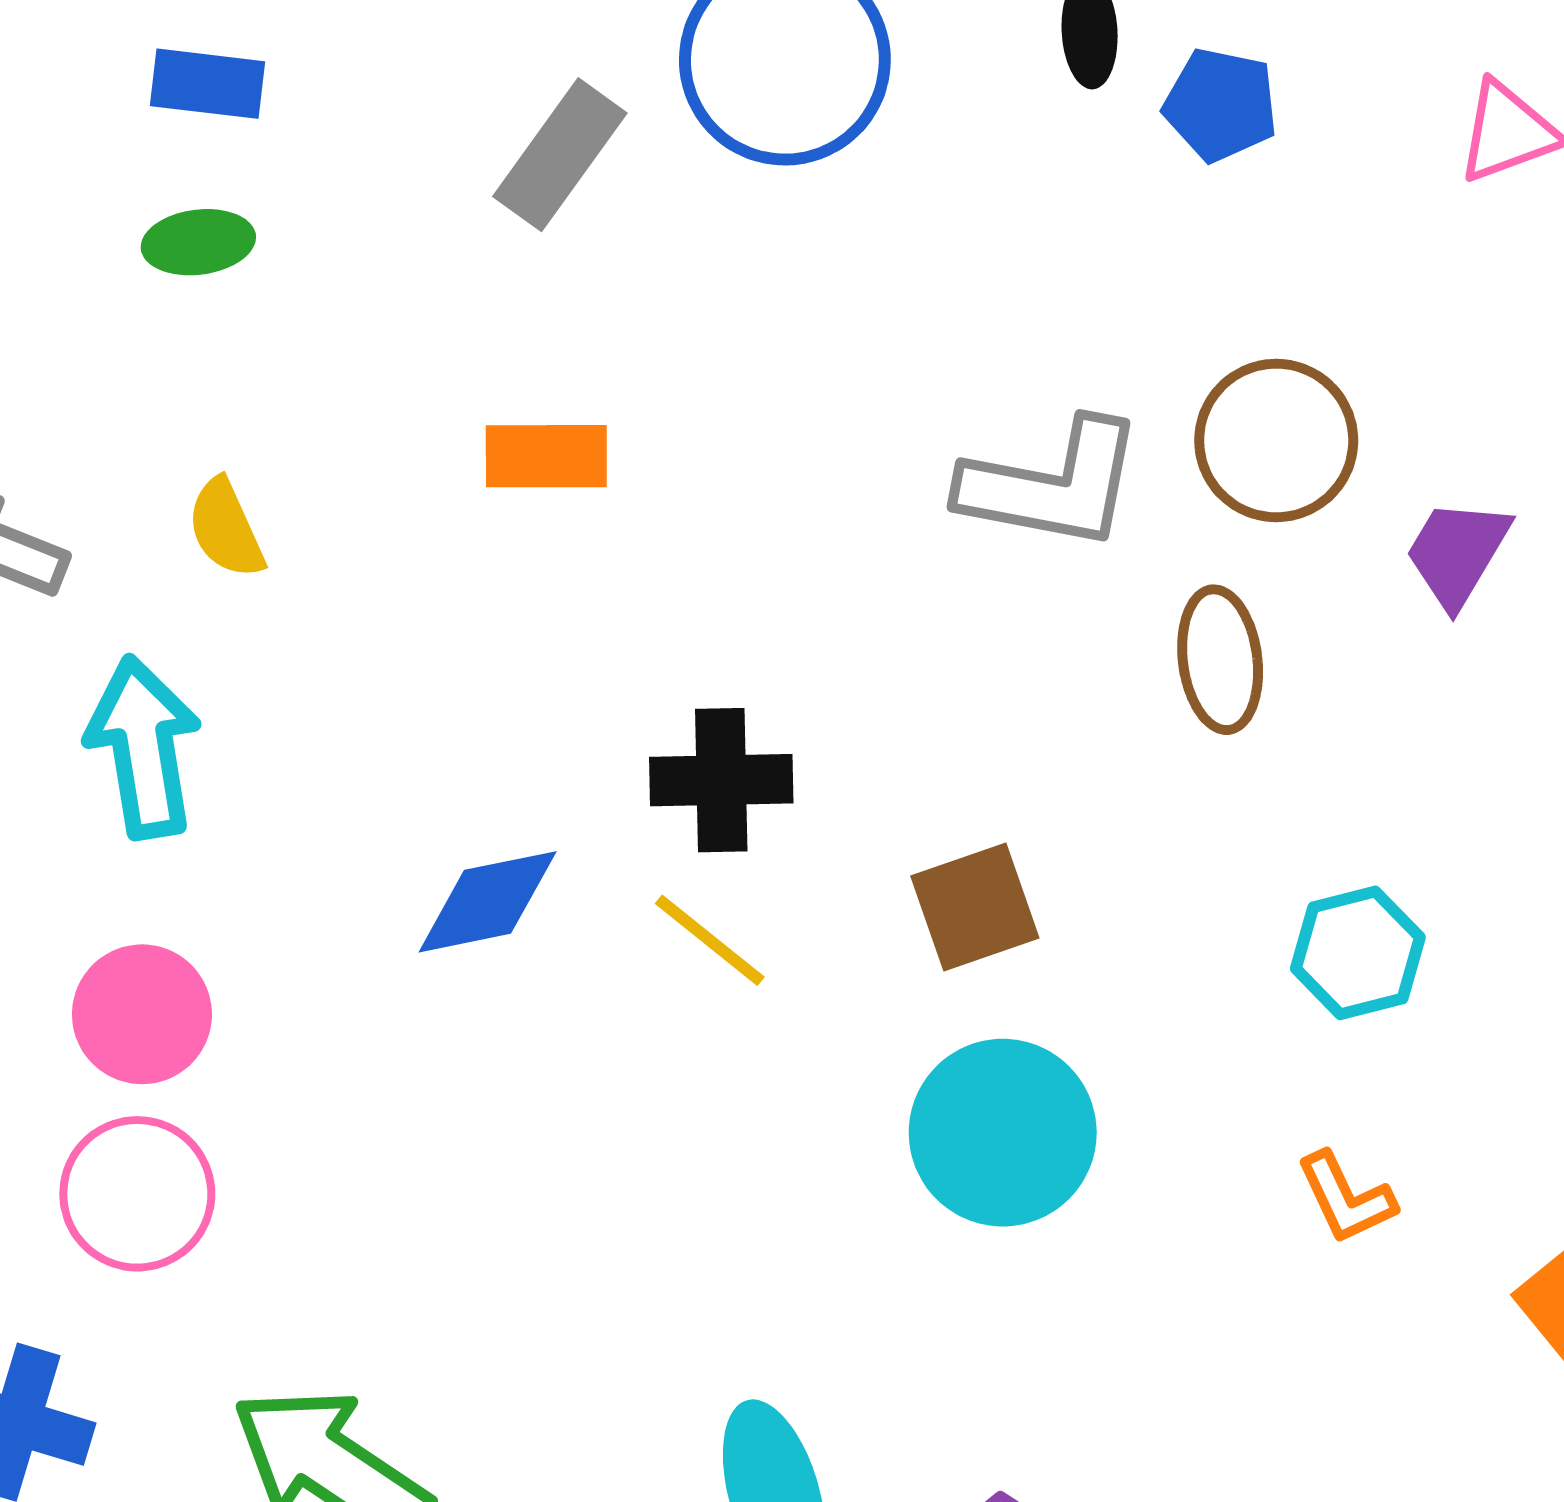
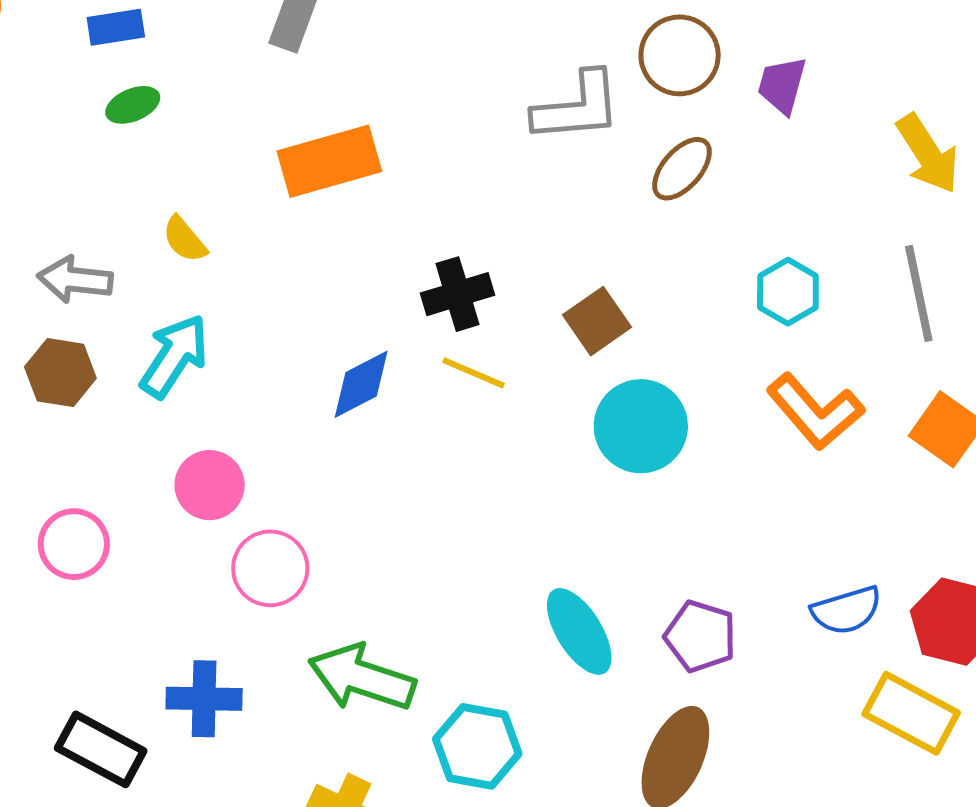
orange rectangle: (546, 456) -> (329, 161), size x1.6
brown ellipse: (1220, 660) -> (682, 169), turned 64
cyan arrow: (144, 747) -> (174, 356), turned 58
pink circle: (137, 1194) -> (270, 568), moved
orange L-shape: (1346, 1198) -> (815, 412), size x1.8

